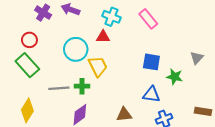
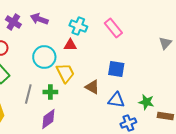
gray triangle: (197, 58) -> (165, 43), moved
green star: (175, 77) -> (146, 102), moved
gray line: (59, 88) -> (28, 94), turned -72
brown triangle: (124, 115) -> (92, 87), moved, turned 35

